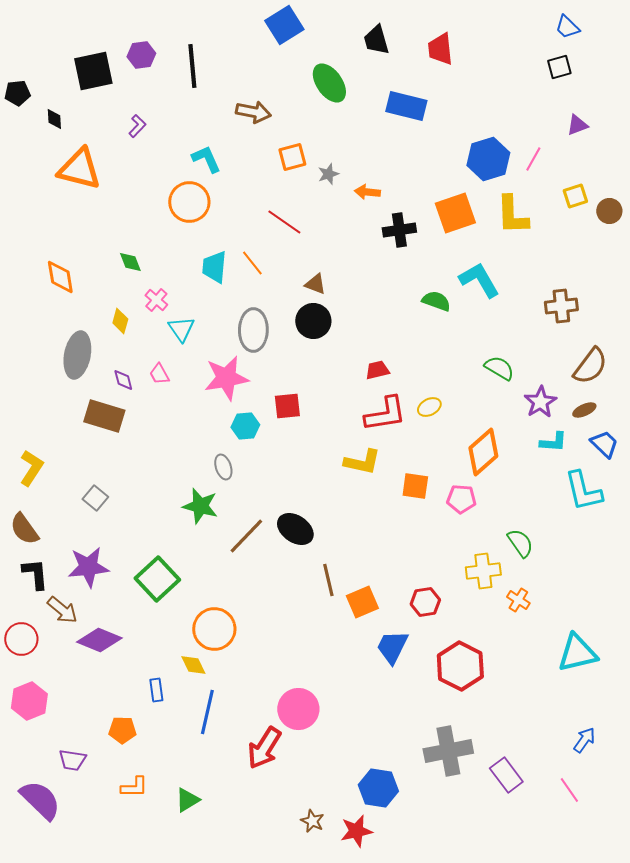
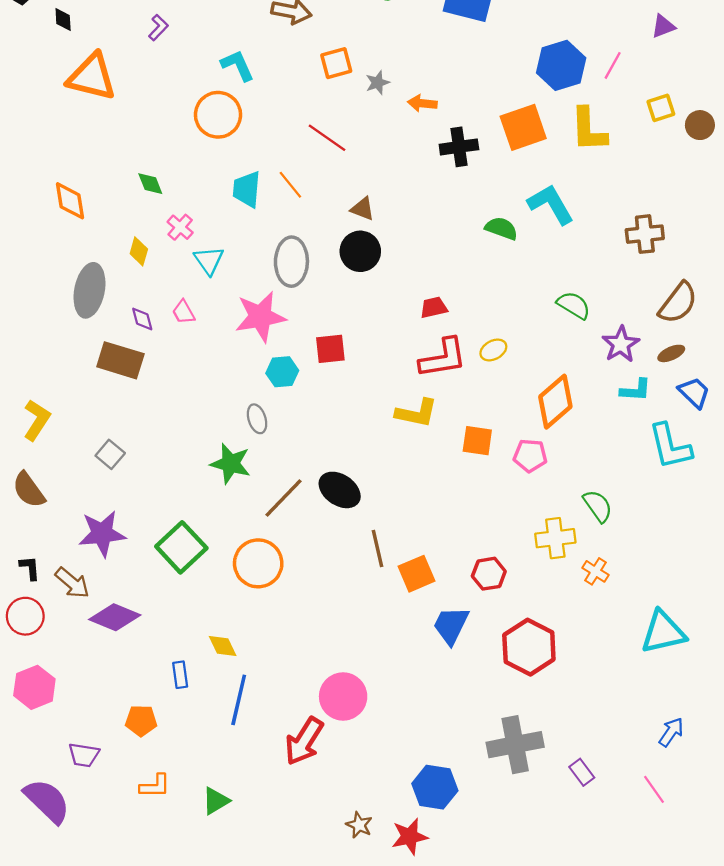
black L-shape: (35, 574) -> (30, 568), moved, size x0.7
orange circle: (214, 629) -> (258, 563), moved
purple rectangle: (506, 775) -> (582, 772), size x0.7

